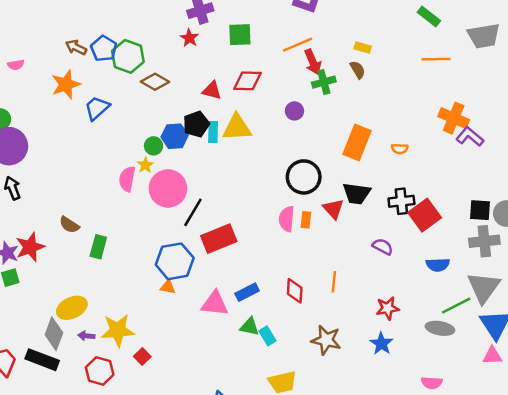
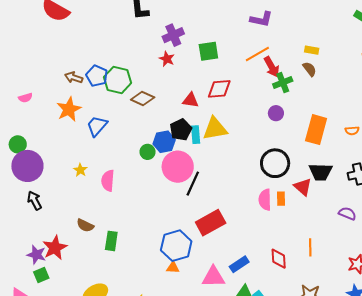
purple circle: (294, 111) -> (276, 113), moved
yellow star: (145, 165) -> (80, 170), moved
pink semicircle: (127, 179) -> (108, 181), moved
pink circle: (168, 188) -> (178, 167), moved
black line: (193, 212) -> (193, 184), moved

